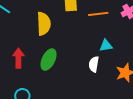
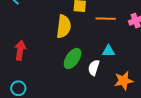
yellow semicircle: (44, 24) -> (64, 26), moved
green ellipse: (49, 60) -> (73, 58), moved

